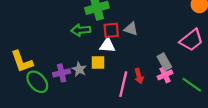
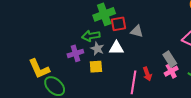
red square: (111, 30) -> (118, 24), moved
yellow square: (98, 62) -> (96, 67), moved
gray star: (79, 69) -> (97, 49), moved
purple cross: (62, 73) -> (75, 53), moved

